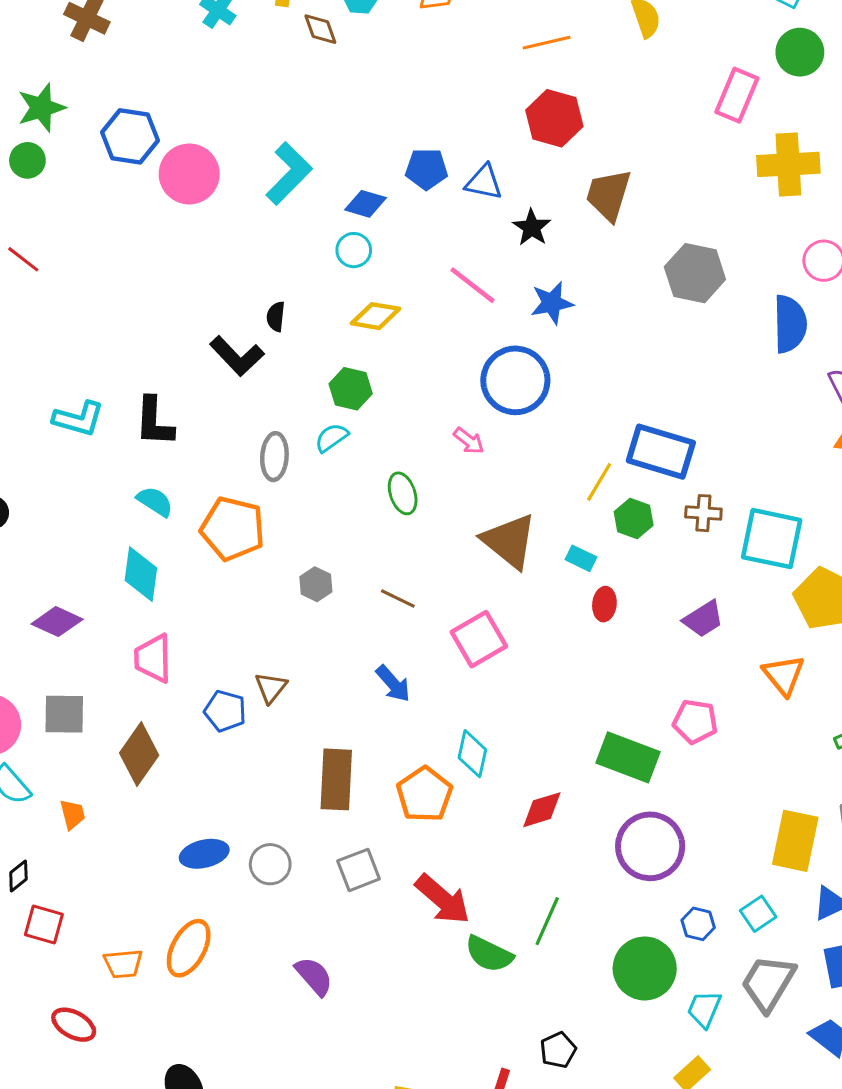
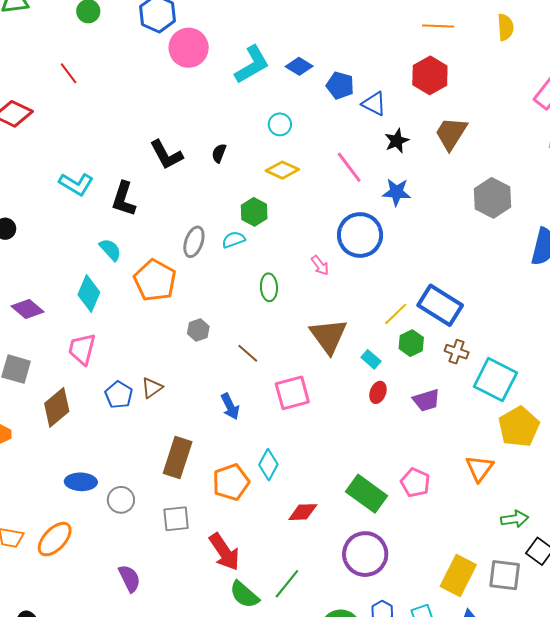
blue diamond: (366, 204) -> (299, 66), moved
black L-shape: (237, 356) -> (166, 155), moved
purple trapezoid: (703, 619) -> (426, 400), moved

